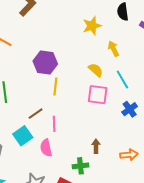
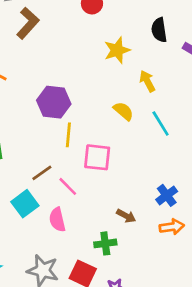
pink square: (98, 95) -> (97, 157), moved
blue cross: (130, 109) -> (167, 195), moved
pink line: (54, 124) -> (68, 186), turned -42
brown arrow: (96, 146) -> (126, 216), turned 120

